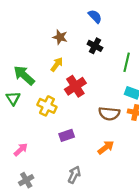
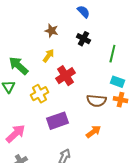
yellow cross: (47, 106) -> (39, 94), turned 36
purple rectangle: (67, 135) -> (57, 121), size x1.5
pink arrow: (21, 150) -> (15, 134), size x1.5

